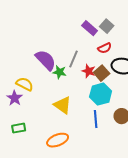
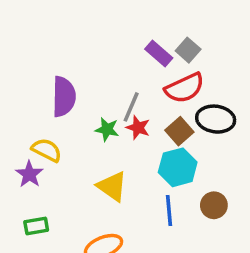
red semicircle: (105, 48) -> (185, 88), size x1.6
purple semicircle: (46, 60) -> (64, 97), moved, turned 45
red star: (89, 71) -> (138, 128), moved

